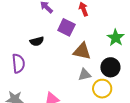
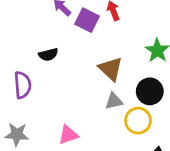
purple square: (66, 27) -> (87, 20), moved
brown triangle: (82, 51) -> (111, 69), turned 30

